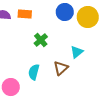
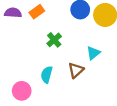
orange rectangle: (25, 14) -> (37, 12), turned -40

